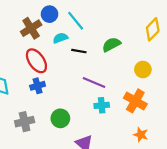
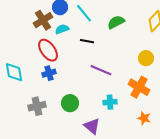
cyan semicircle: (60, 38) -> (62, 29), moved
green semicircle: (111, 45) -> (116, 22), moved
cyan cross: (102, 105) -> (110, 102), moved

